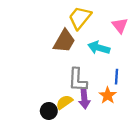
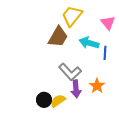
blue line: (116, 77) -> (105, 53), moved
gray L-shape: (78, 80) -> (70, 72), turned -45
yellow semicircle: (64, 102) -> (58, 101), moved

